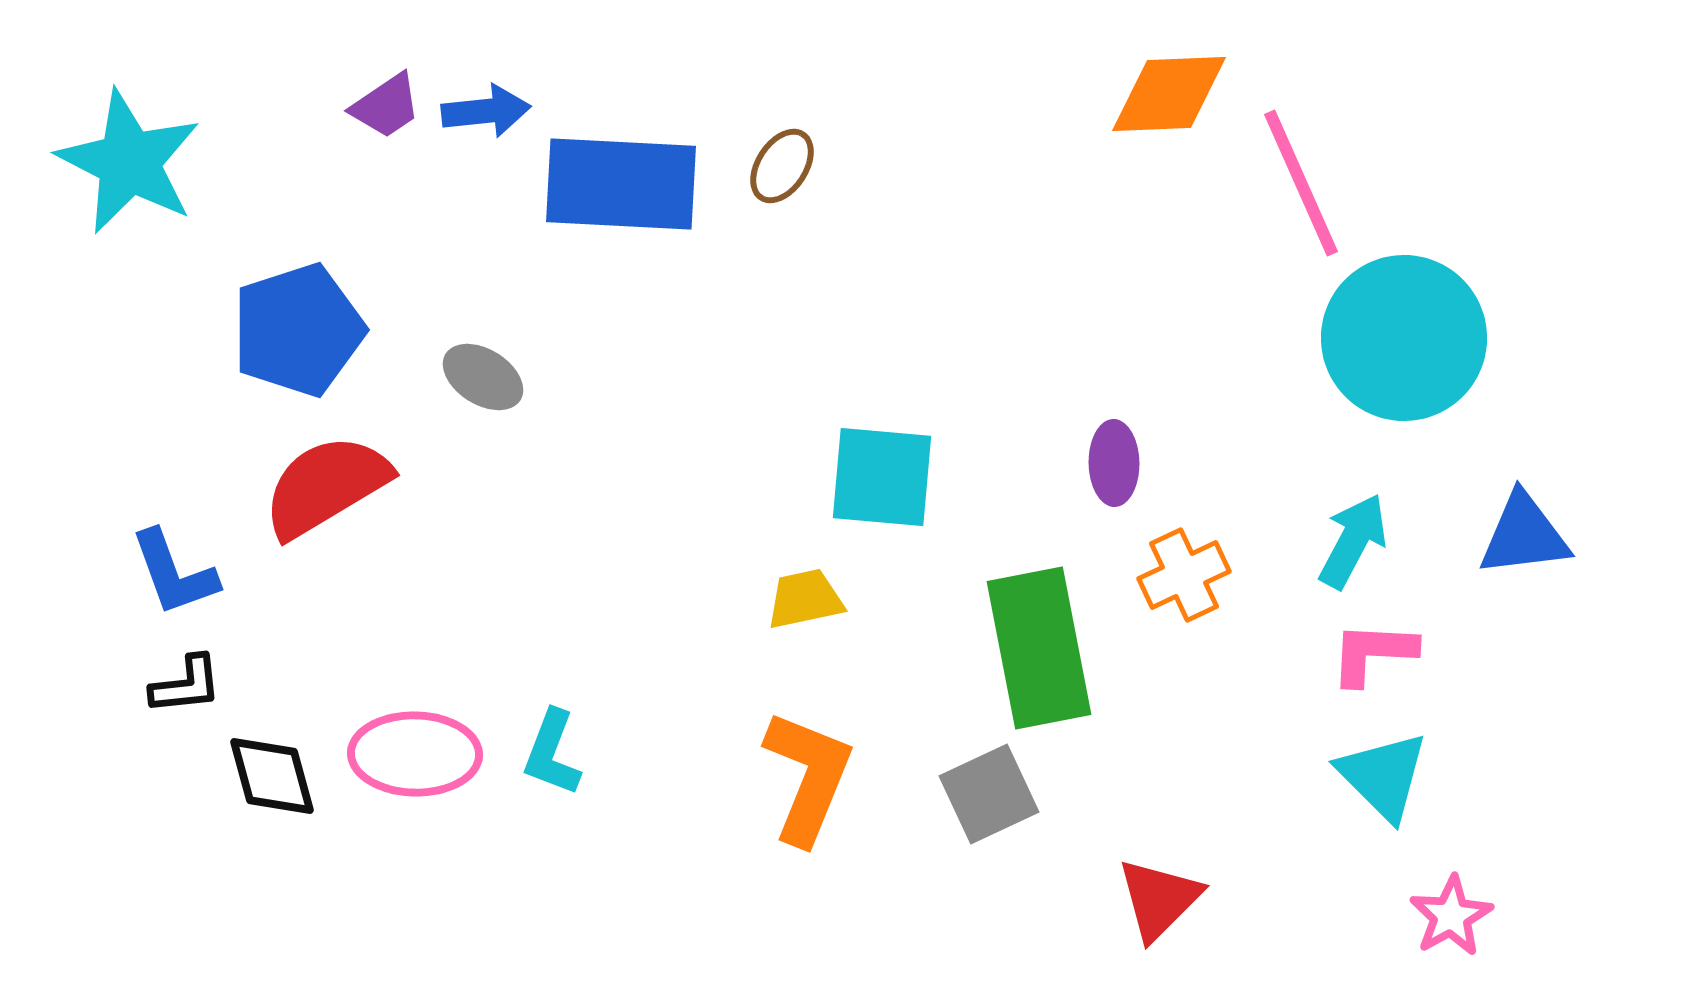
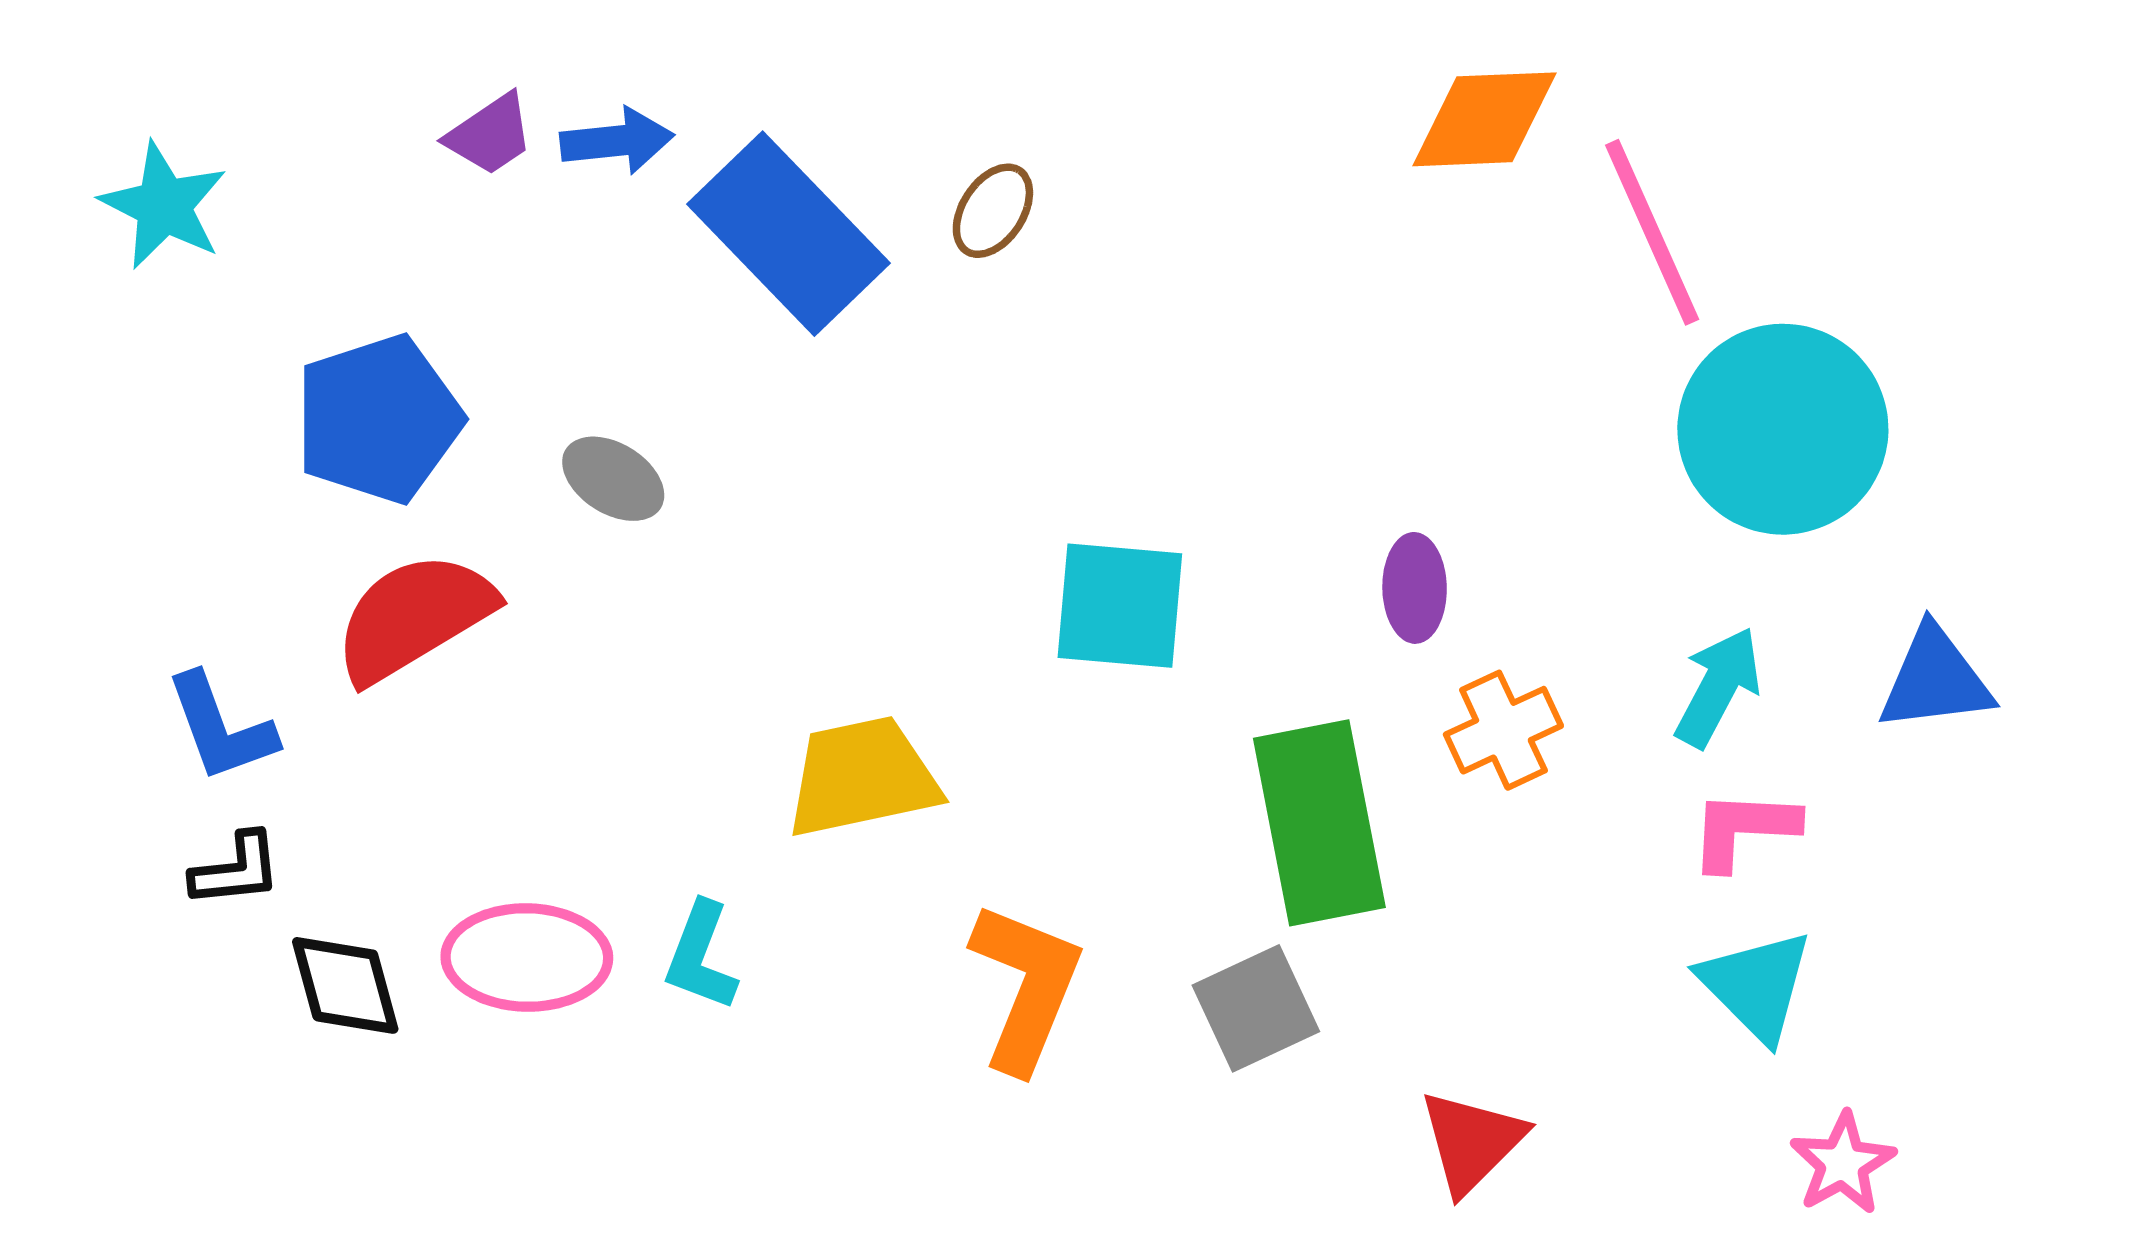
cyan star: (129, 162) -> (164, 206), size x0.7
blue rectangle: (621, 184) -> (788, 234), turned 43
yellow trapezoid: (805, 599) -> (862, 777), moved, size x1.6

